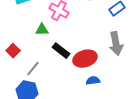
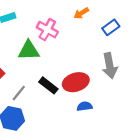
green triangle: (42, 30) -> (29, 50), size x1.5
black rectangle: (61, 51) -> (48, 85), moved

